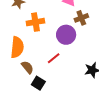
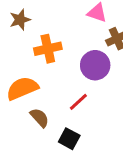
orange semicircle: (17, 47) -> (22, 88), turned -115
black square: (38, 83) -> (69, 139), moved

